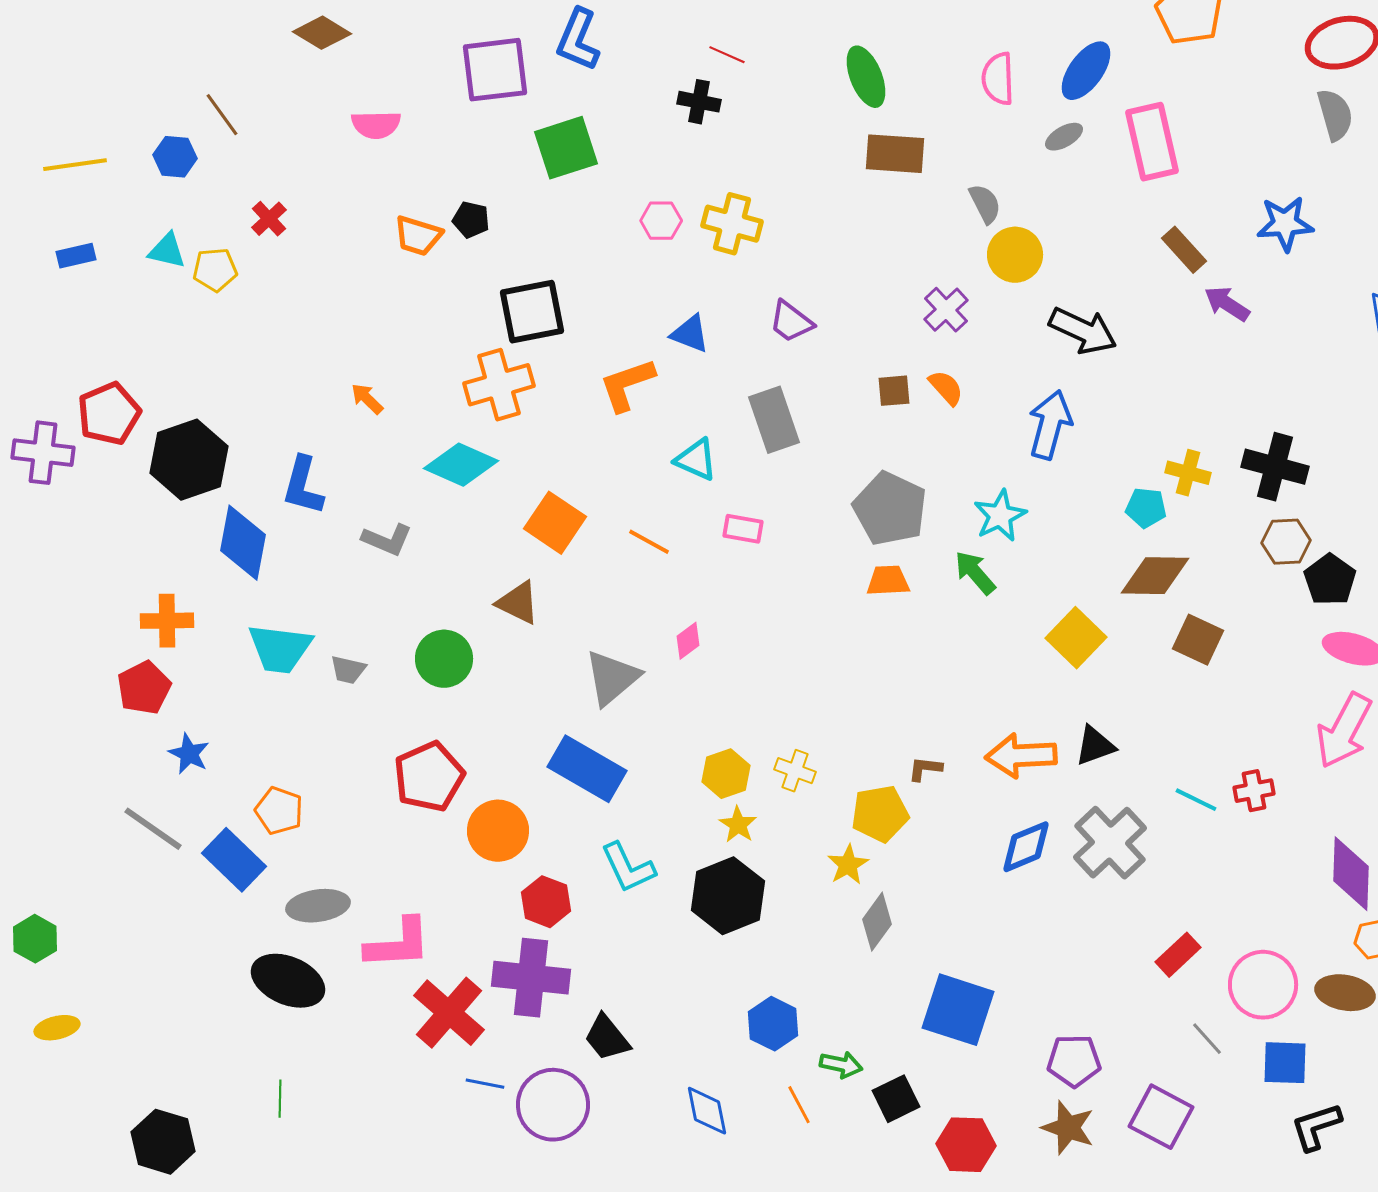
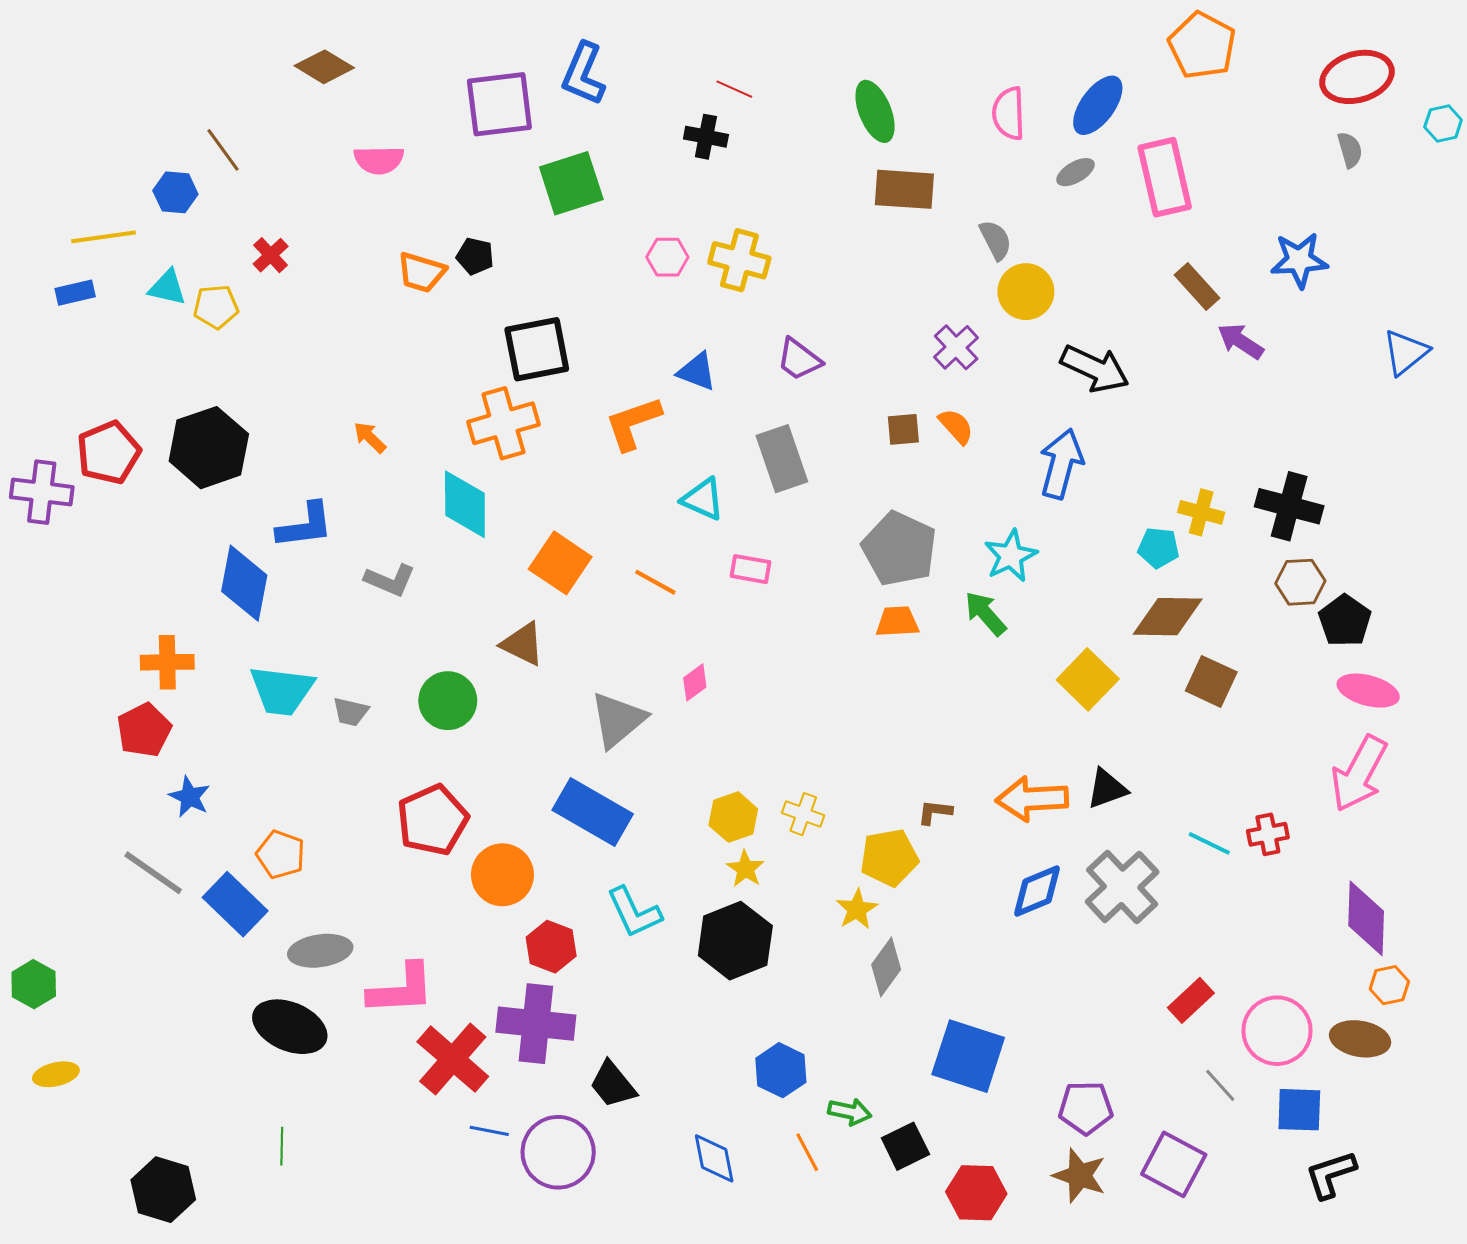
gray semicircle: (1335, 115) -> (1350, 150), size x0.7
yellow line: (75, 165) -> (104, 237), moved
black hexagon: (189, 460) -> (209, 448), moved
cyan diamond: (461, 465) -> (465, 504), turned 66
blue L-shape: (303, 486) -> (305, 525), turned -112

